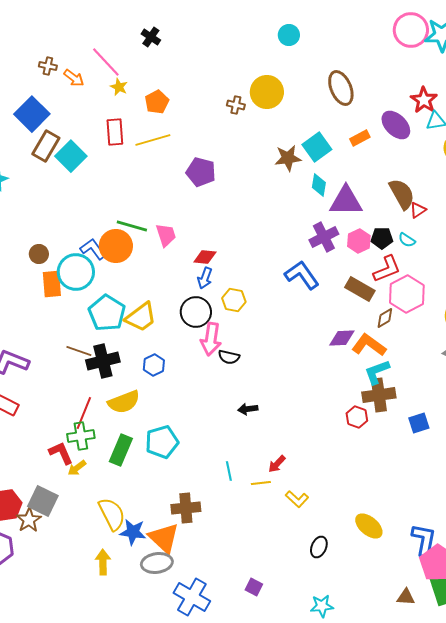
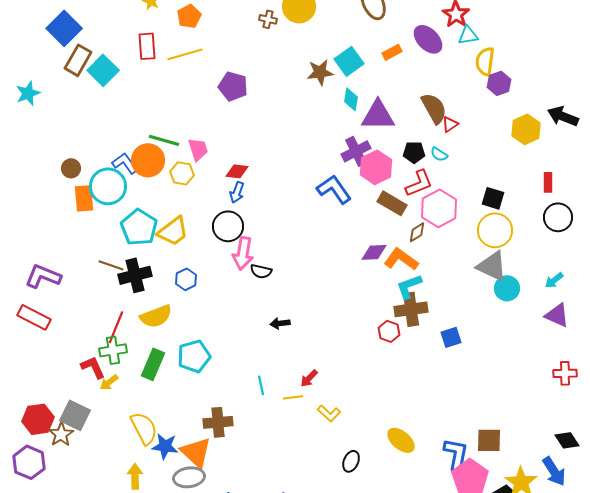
pink hexagon: (359, 241) -> (376, 167), moved, size x1.4
yellow hexagon: (234, 300) -> (182, 173), moved

